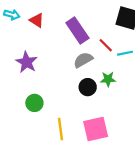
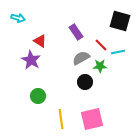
red triangle: (37, 20) -> (40, 41), moved
purple rectangle: (77, 30) -> (76, 32), size x0.7
green star: (108, 79) -> (100, 66), moved

